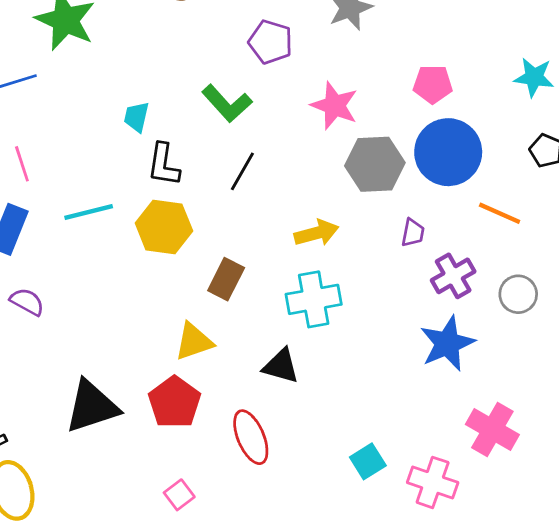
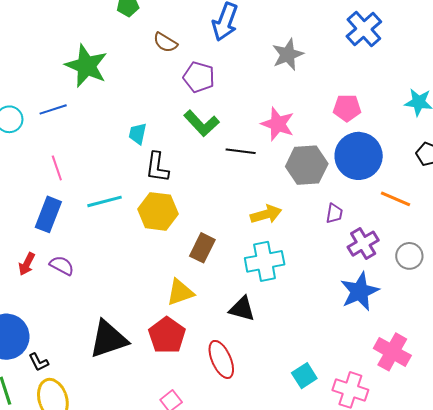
purple pentagon: (271, 42) -> (199, 77), moved
black line: (242, 171) -> (241, 151), moved, turned 68

